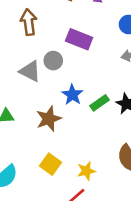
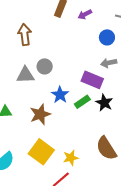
purple rectangle: (79, 39) -> (92, 80), moved
gray triangle: (30, 71) -> (25, 75), turned -30
yellow square: (50, 164) -> (41, 152), size x1.4

